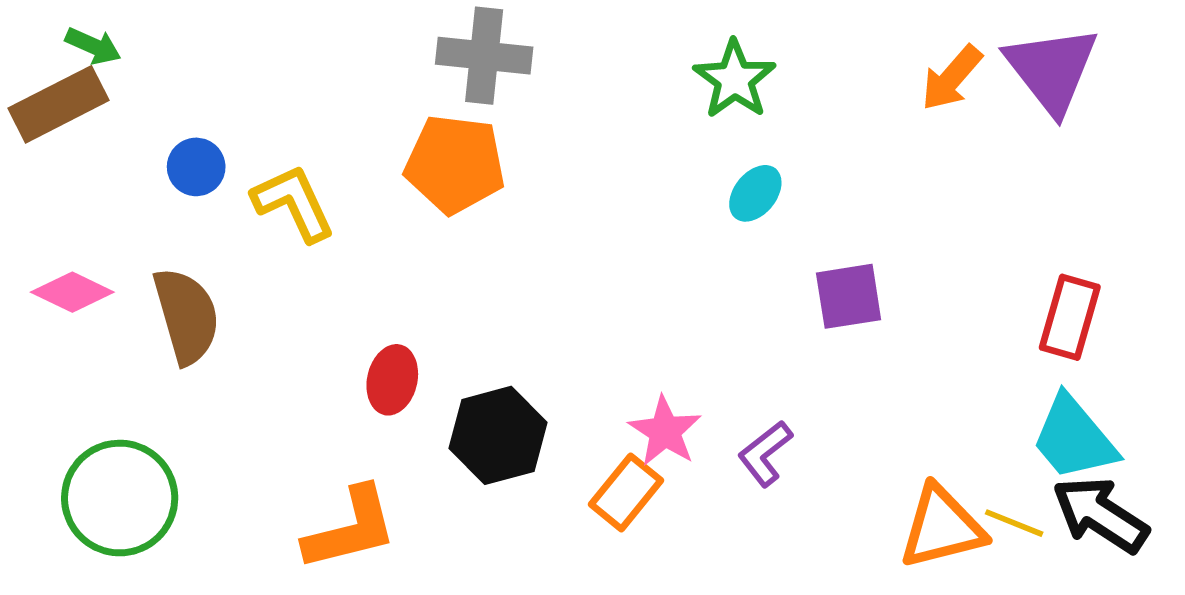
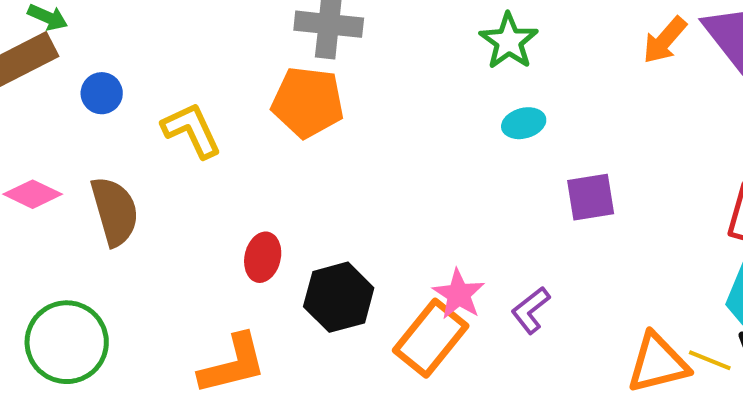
blue circle: (196, 167) -> (102, 93), moved
cyan ellipse: (755, 193) -> (524, 123), turned 36
orange rectangle: (626, 492) -> (431, 338), size x1.4

